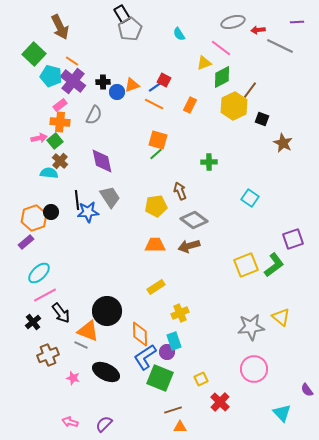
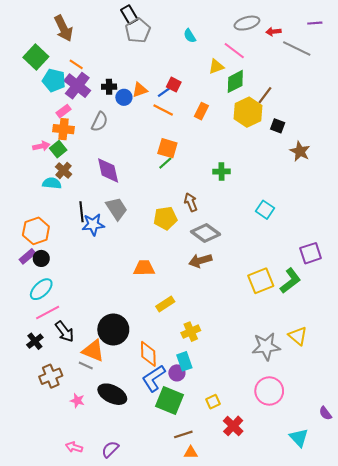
black circle: (51, 212) -> (41, 258), moved
orange trapezoid: (155, 245) -> (144, 268), moved

